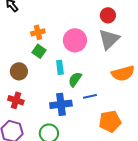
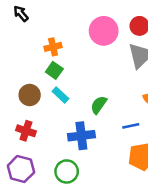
pink circle: (75, 40) -> (104, 31), moved
cyan rectangle: (60, 67) -> (60, 95), moved, turned -40
blue line: (90, 96) -> (131, 126), moved

